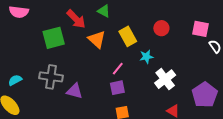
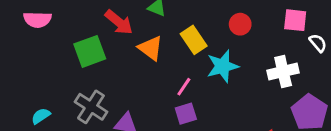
cyan star: (146, 57) -> (223, 66), size x1.6
gray cross: (51, 77) -> (91, 107), turned 30
white cross: (165, 79) -> (283, 72), moved, turned 30

